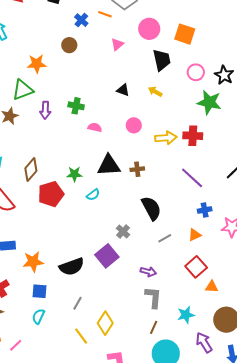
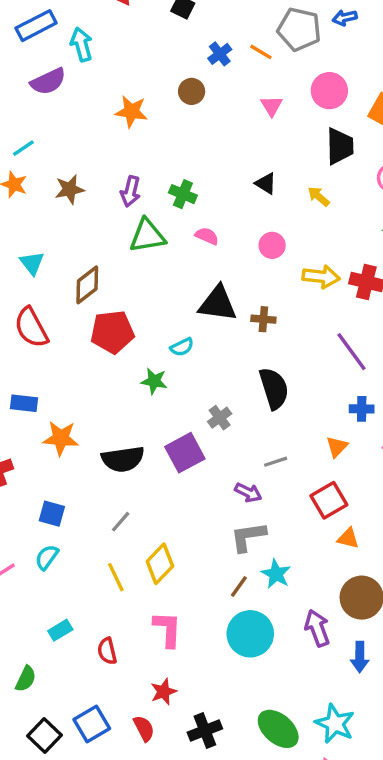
pink triangle: (117, 44) -> (271, 106), turned -32
green triangle: (23, 90) -> (147, 236), moved
green star: (74, 174) -> (154, 381), moved
orange triangle: (195, 235) -> (337, 447), turned -32
gray line: (165, 238) -> (276, 462), moved
blue square: (39, 291) -> (52, 514), moved
gray L-shape: (153, 297) -> (248, 537), turned -115
cyan star: (186, 315) -> (276, 574), moved, turned 30
cyan semicircle: (38, 316) -> (47, 557), moved

